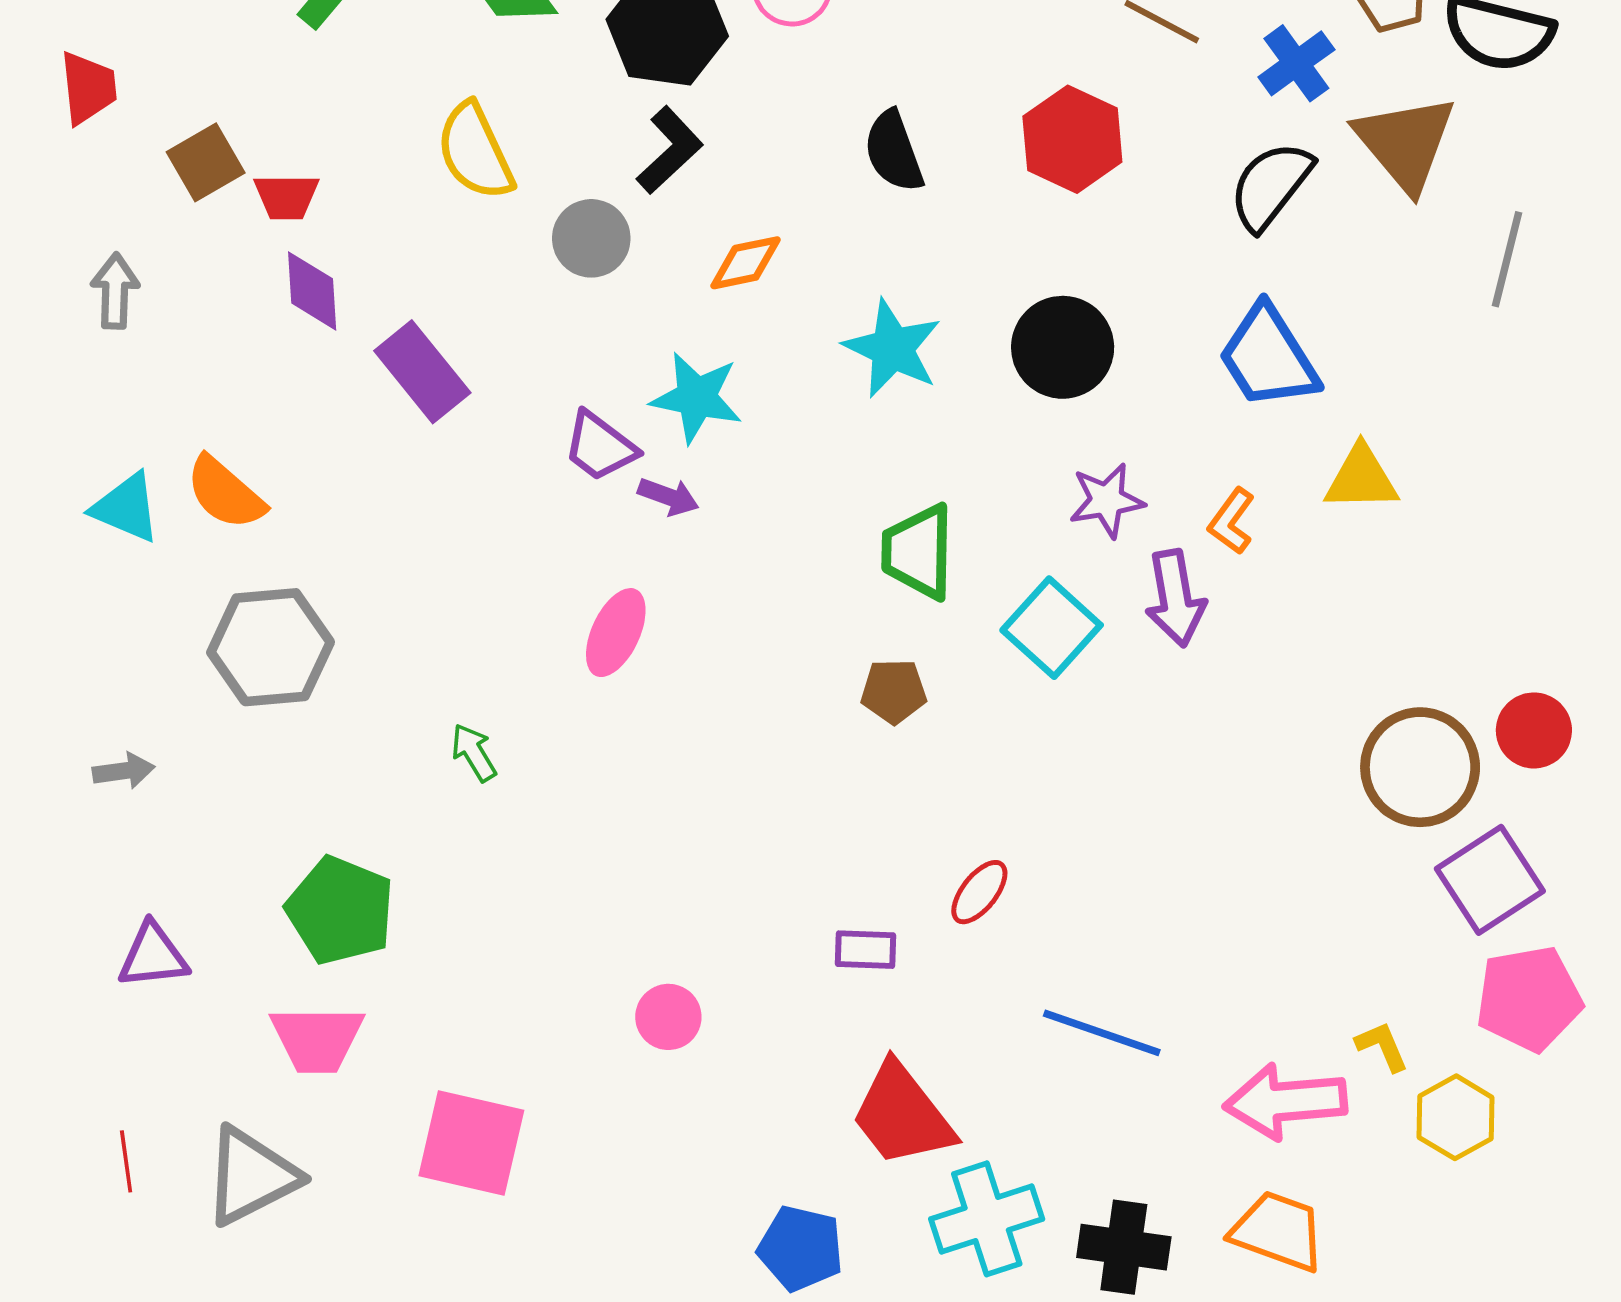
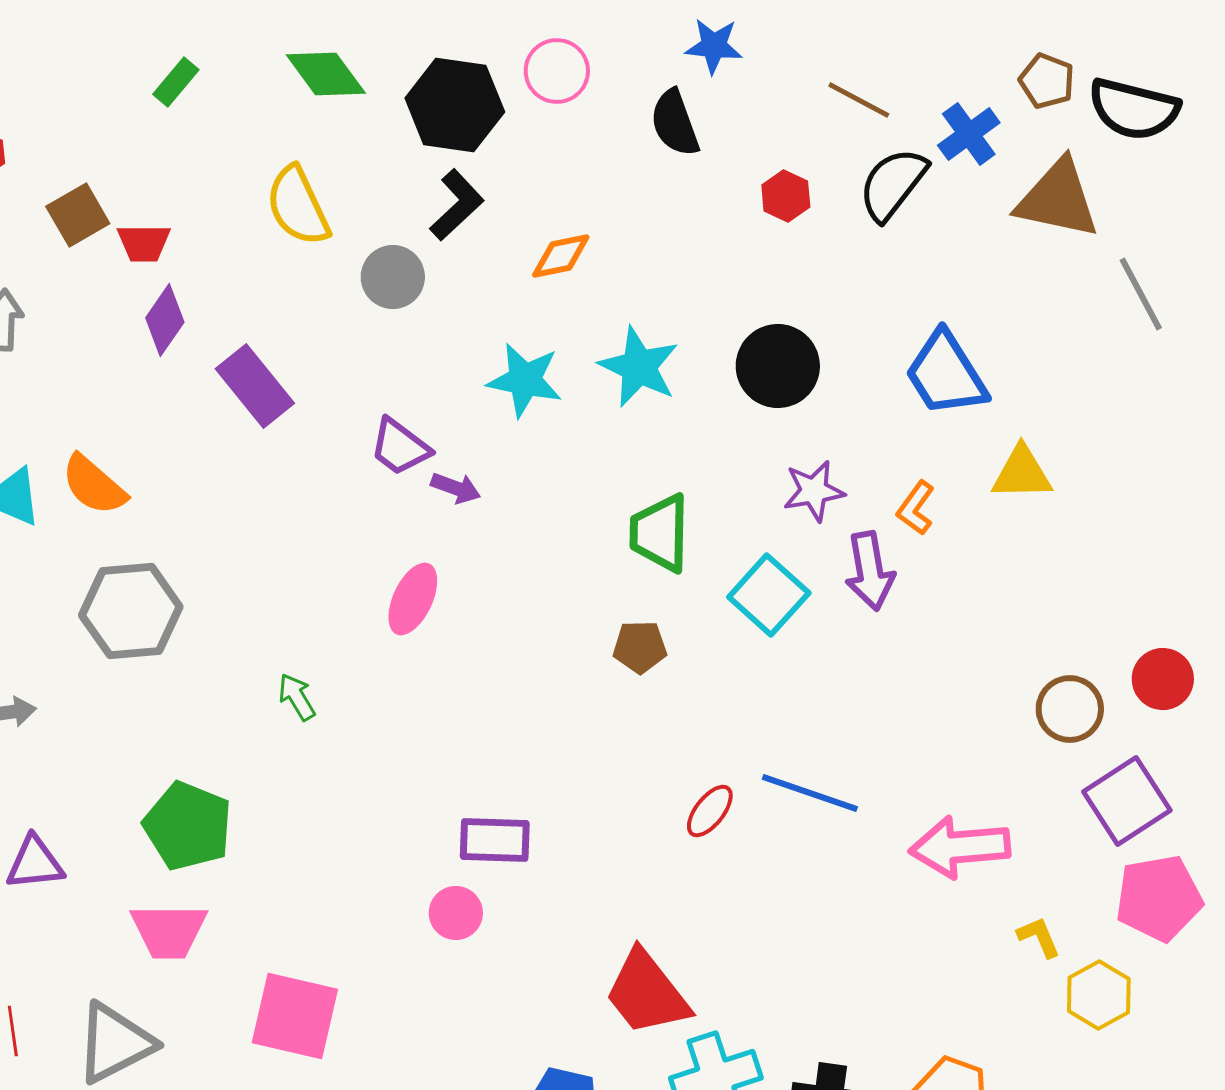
red hexagon: (1072, 139) -> (786, 196), size x0.6
brown triangle: (1405, 143) -> (1058, 199), turned -38
black semicircle: (894, 151) -> (675, 123), moved
black semicircle: (1271, 186) -> (893, 184), moved
gray line: (1507, 259) -> (1141, 294), turned -42
orange diamond: (746, 263) -> (561, 256), moved
purple diamond: (312, 291) -> (165, 320), turned 38
cyan star: (697, 397) -> (525, 380), moved
brown circle: (1420, 767) -> (1070, 709), size x0.7
purple rectangle: (866, 950) -> (495, 840), moved, size x1.4
blue line: (1102, 1033) -> (810, 793), moved
pink arrow: (1285, 1101) -> (960, 847), moved

